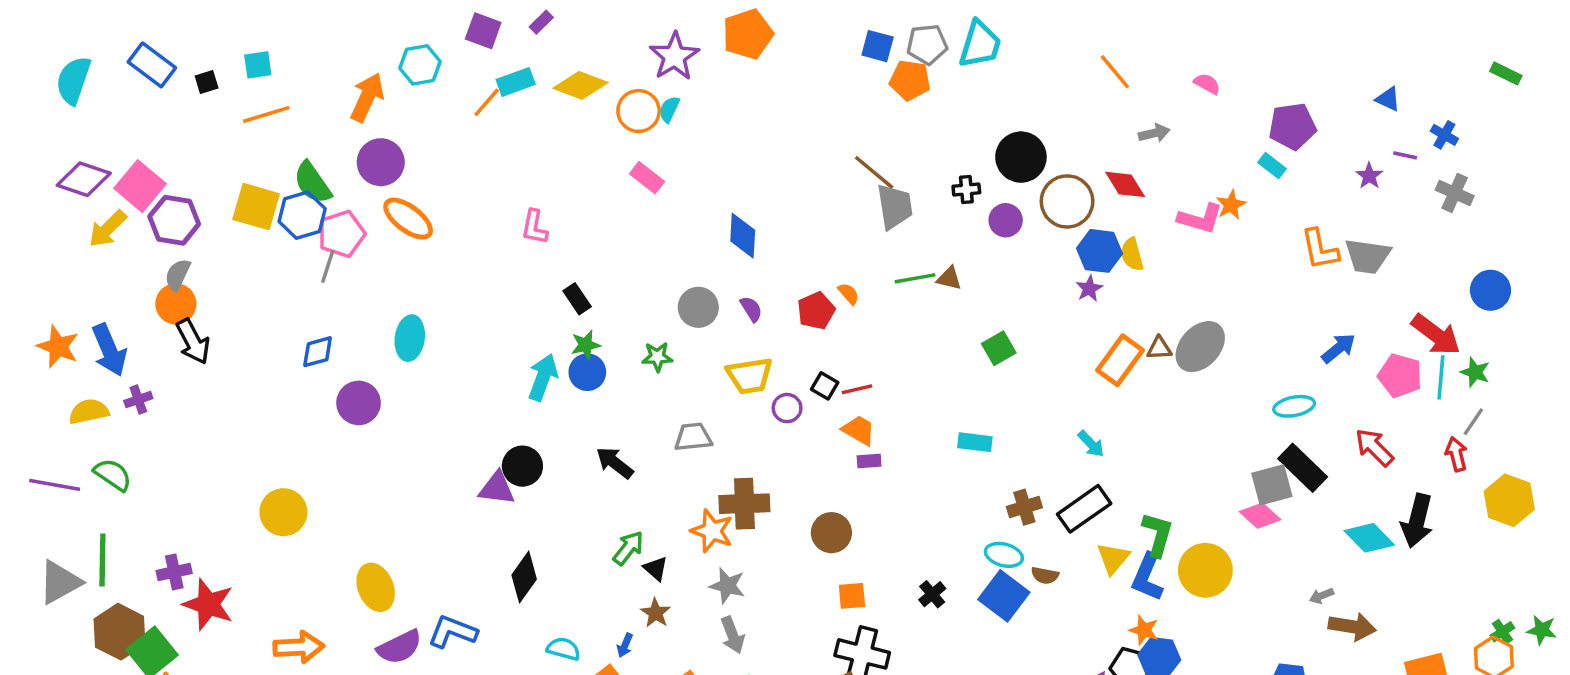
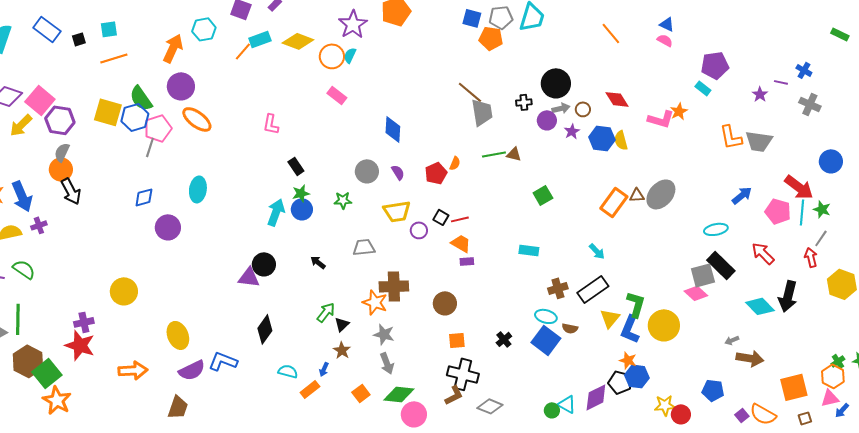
blue triangle: (1388, 99) -> (667, 24), moved
gray arrow: (1154, 133) -> (561, 108), moved
brown circle: (1067, 201) -> (583, 109), size x0.5
purple star: (1089, 289) -> (572, 131), moved
orange semicircle: (849, 294) -> (455, 163), turned 64
black arrow: (615, 463) -> (318, 262), size x0.7
black triangle: (656, 569) -> (342, 324), turned 35
purple cross: (174, 572) -> (84, 322), moved

